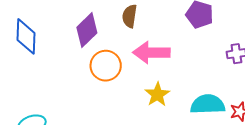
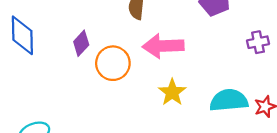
purple diamond: (87, 30) -> (81, 43), moved, size x0.7

